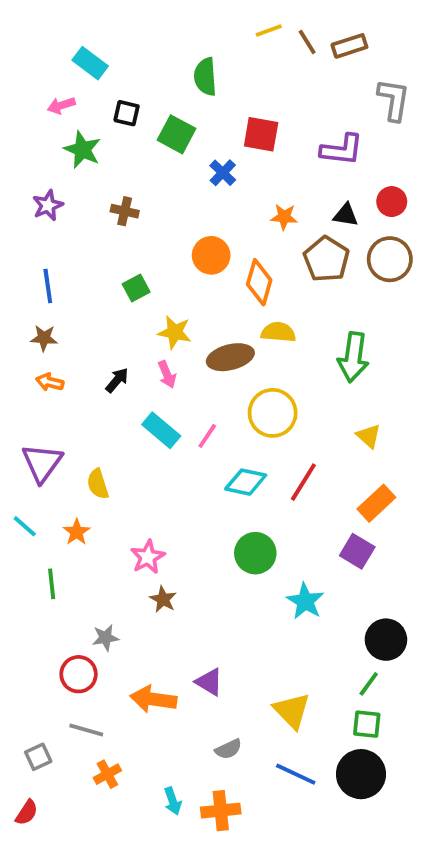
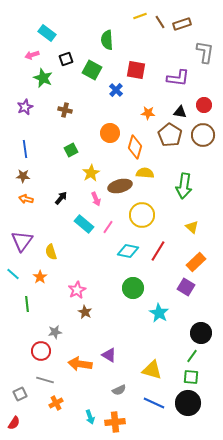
black square: (127, 113) -> (66, 59), turned -32
yellow star: (175, 332) -> (91, 173), turned 30
pink arrow: (167, 374) -> (96, 199), moved
yellow triangle: (292, 711) -> (152, 370), turned -30

